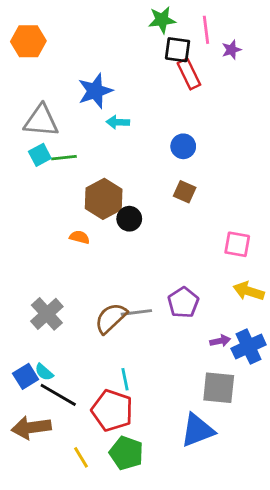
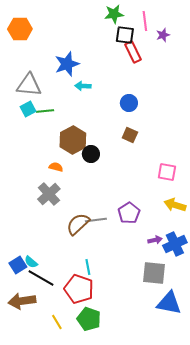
gray cross: (47, 314) -> (49, 194), moved
blue triangle: (197, 430) -> (169, 303), moved, turned 32

